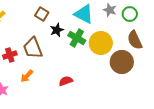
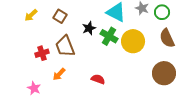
brown square: (42, 14) -> (60, 16), moved
brown circle: (122, 62) -> (164, 73), moved
red semicircle: (66, 81) -> (98, 79), turned 40

